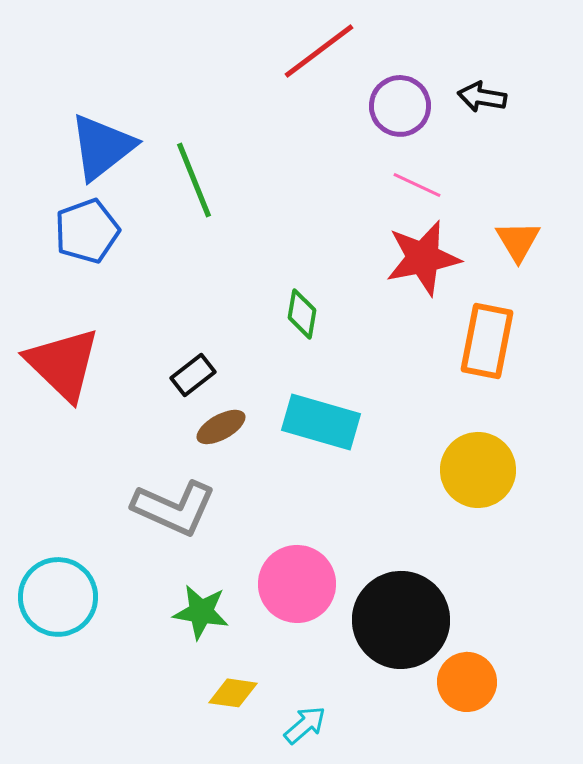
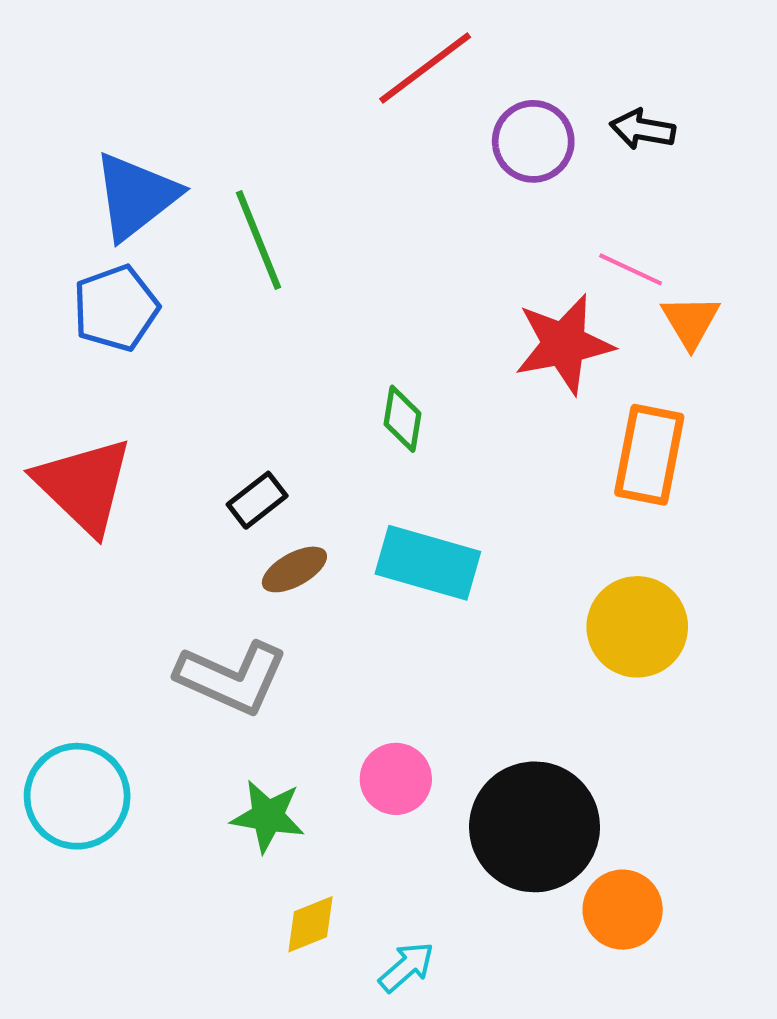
pink line: (417, 185) -> (631, 269), moved
pink circle: (297, 584) -> (396, 779), size x0.7
yellow diamond: (233, 693) -> (310, 924), turned -30

